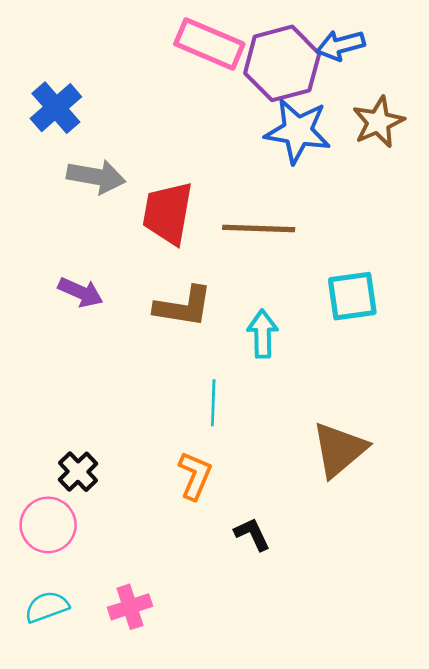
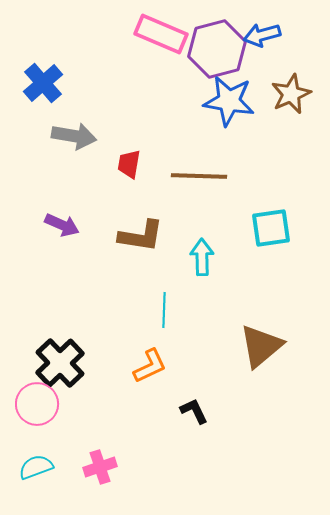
red trapezoid: (168, 213) -> (129, 164), size x0.6
black cross: (78, 472) -> (60, 363), size x1.6
orange L-shape: (195, 476) -> (150, 366), turned 42

